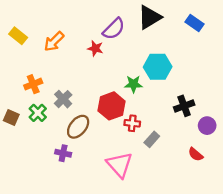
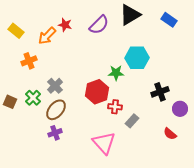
red star: (95, 48) -> (65, 25), moved
orange cross: (33, 84) -> (29, 61), moved
brown ellipse: (78, 127) -> (56, 110), moved
purple cross: (63, 153) -> (55, 133), turned -32

